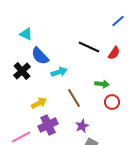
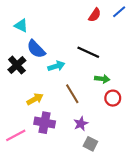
black line: (89, 47) -> (88, 52), moved
red semicircle: (114, 53) -> (95, 15), moved
purple cross: (48, 125) -> (45, 123), turned 36

